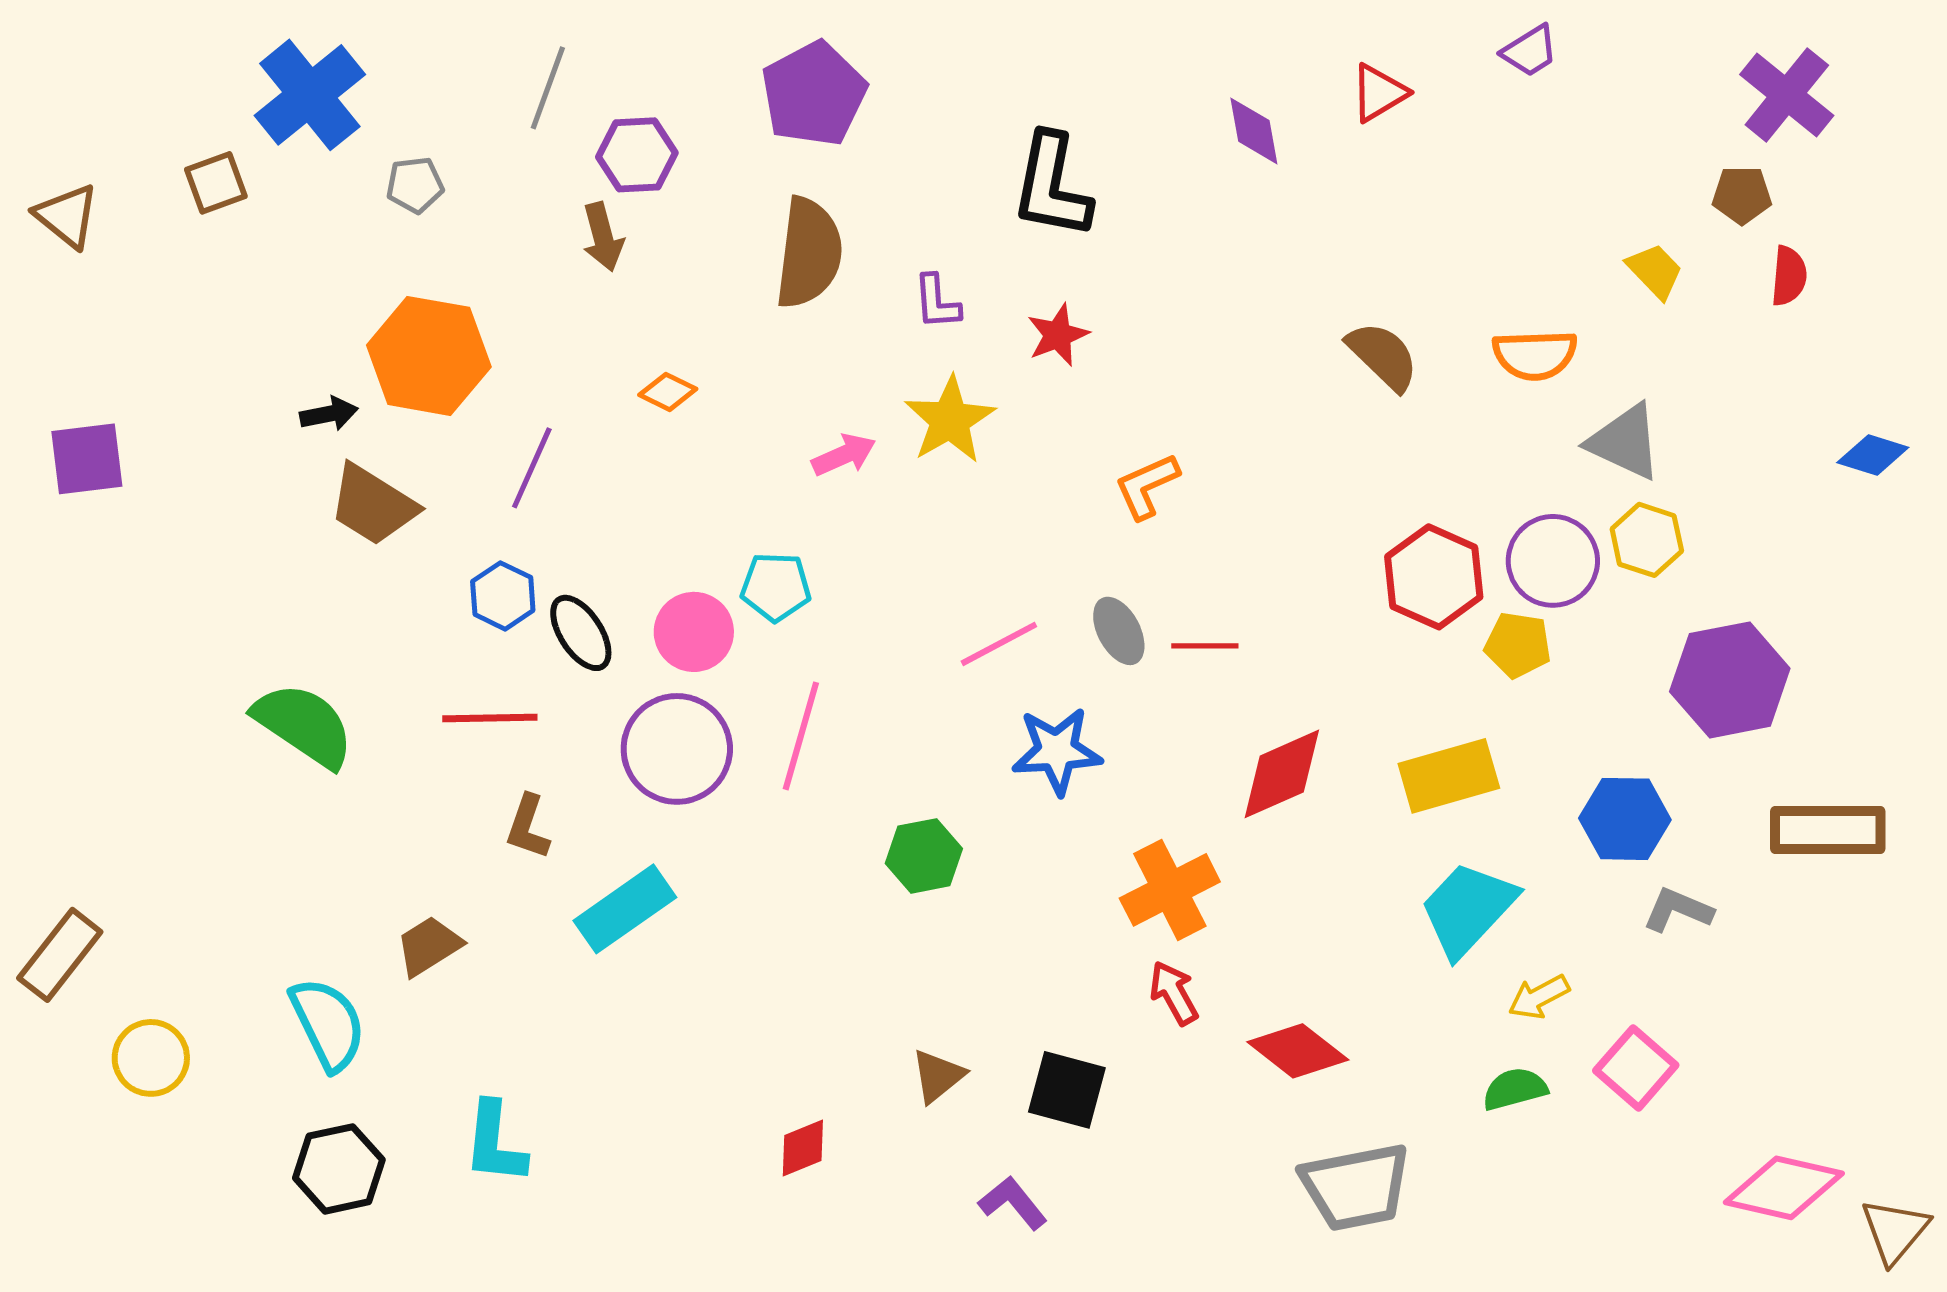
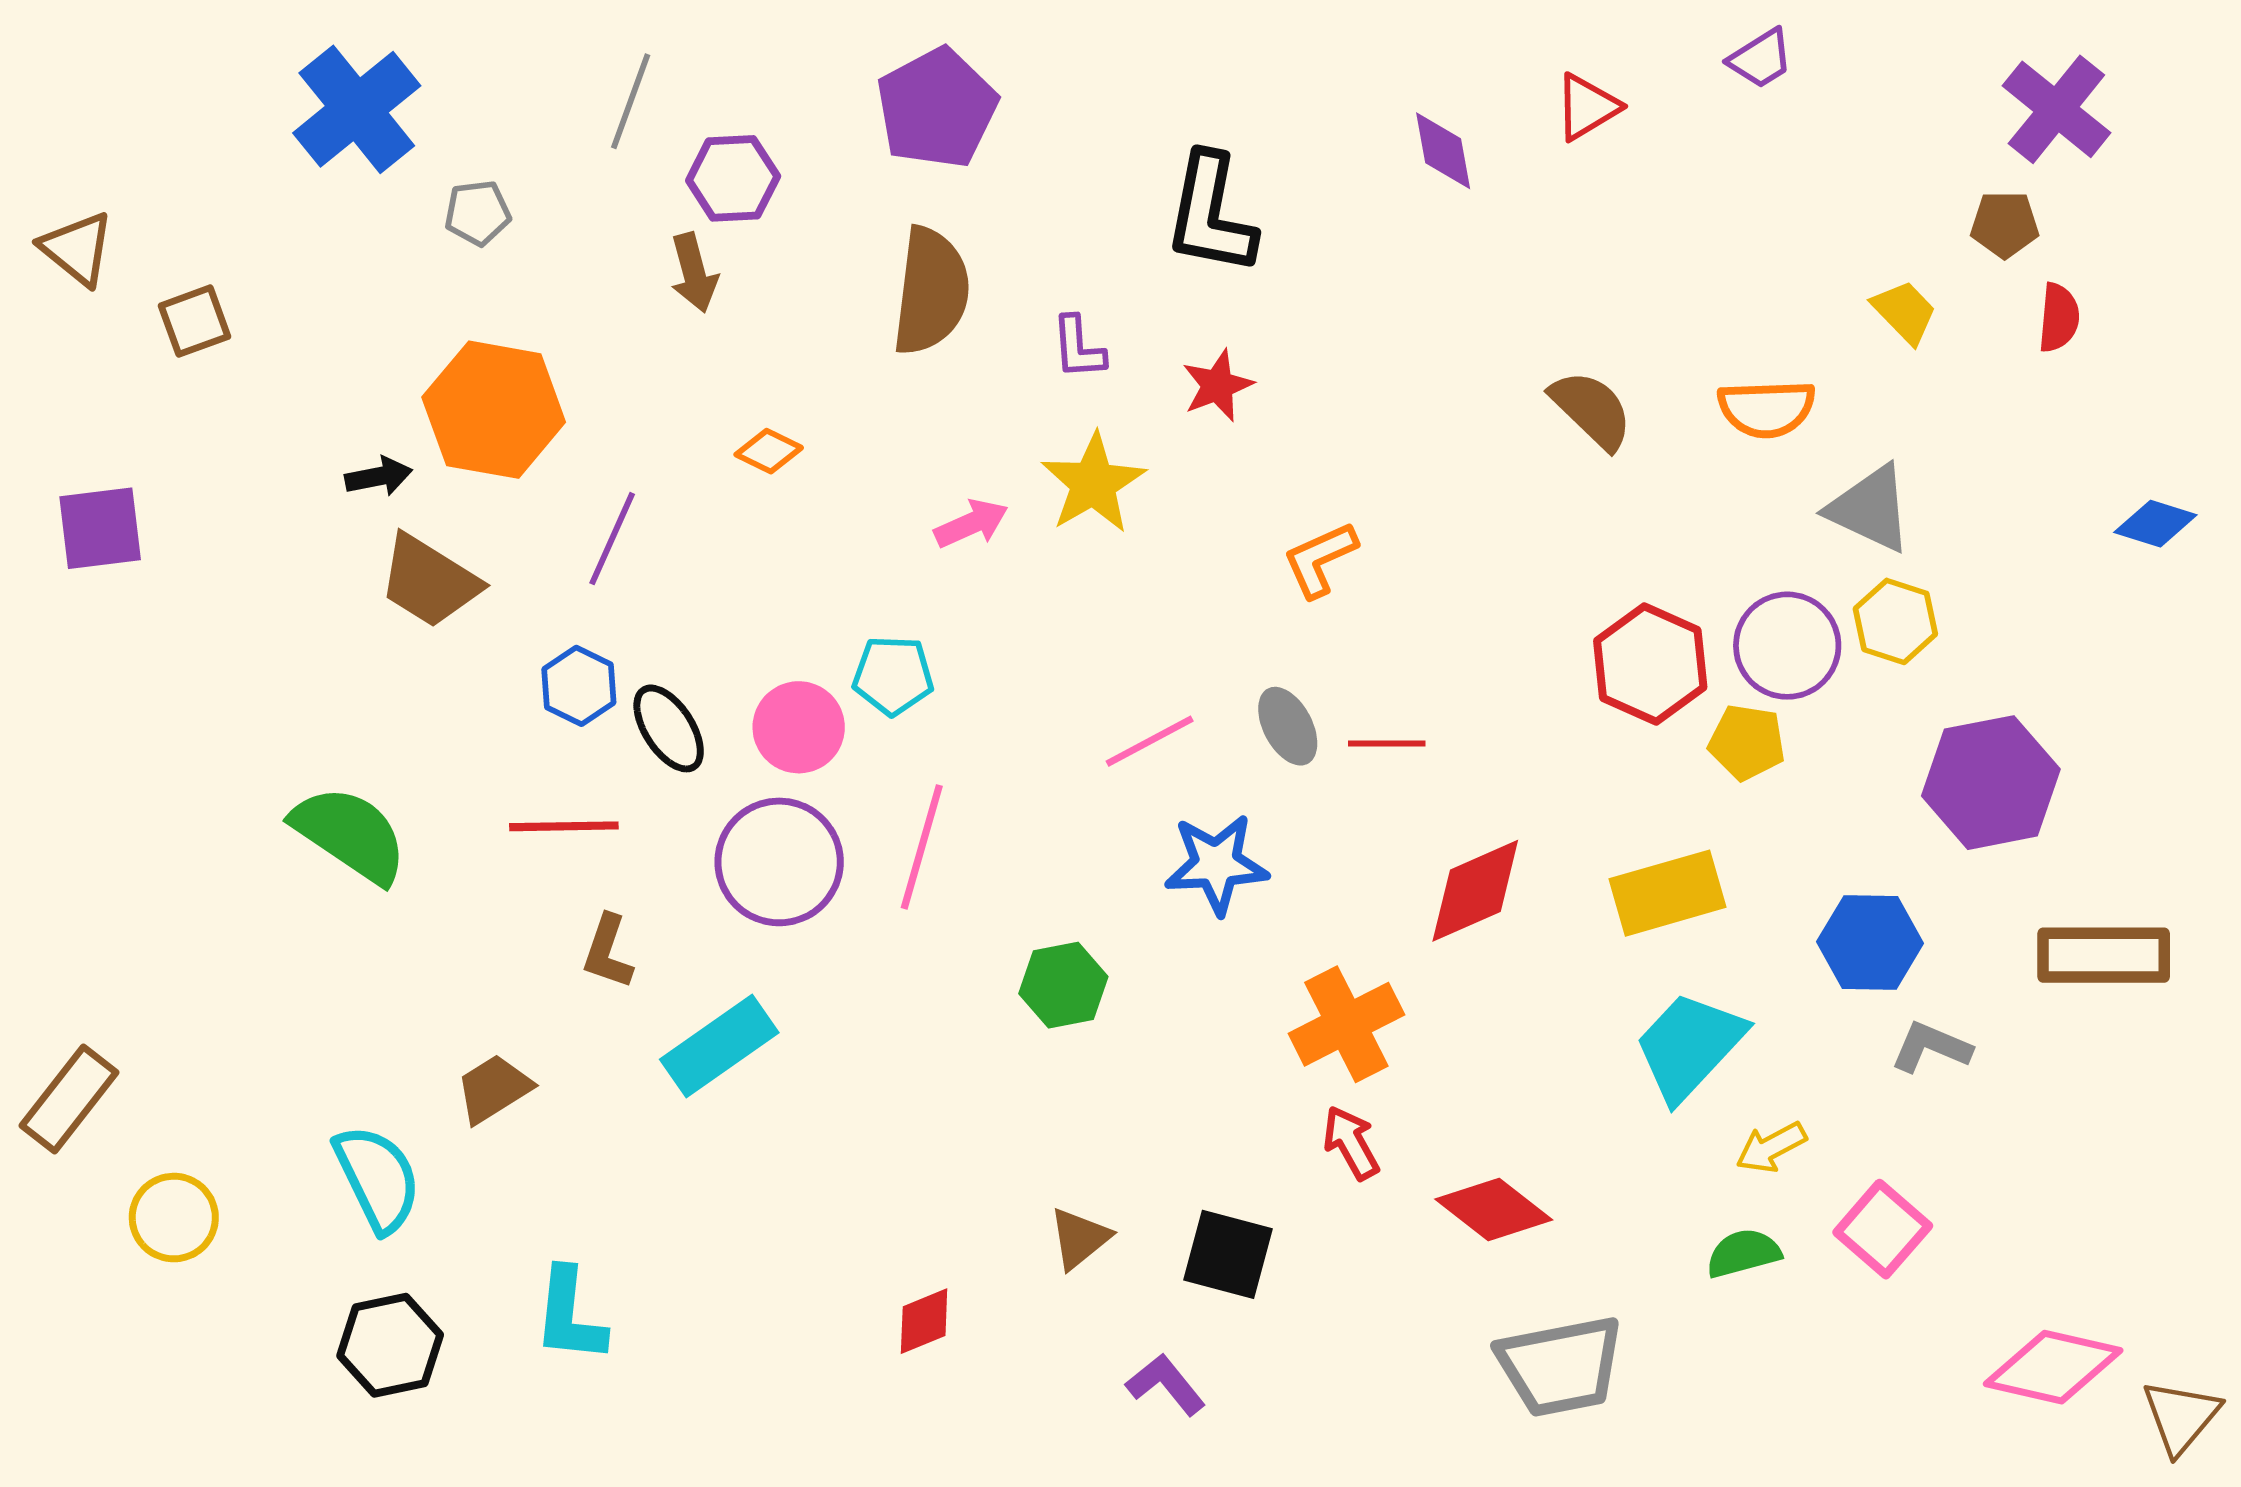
brown square: (216, 183) -> (194, 321), moved

